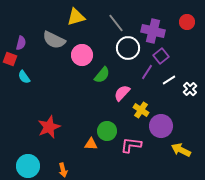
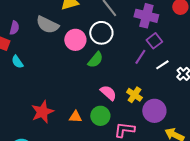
white circle: (128, 48) -> (101, 33), moved
pink semicircle: (122, 93) -> (108, 93), moved, turned 90
orange triangle: (91, 144) -> (75, 117), moved

